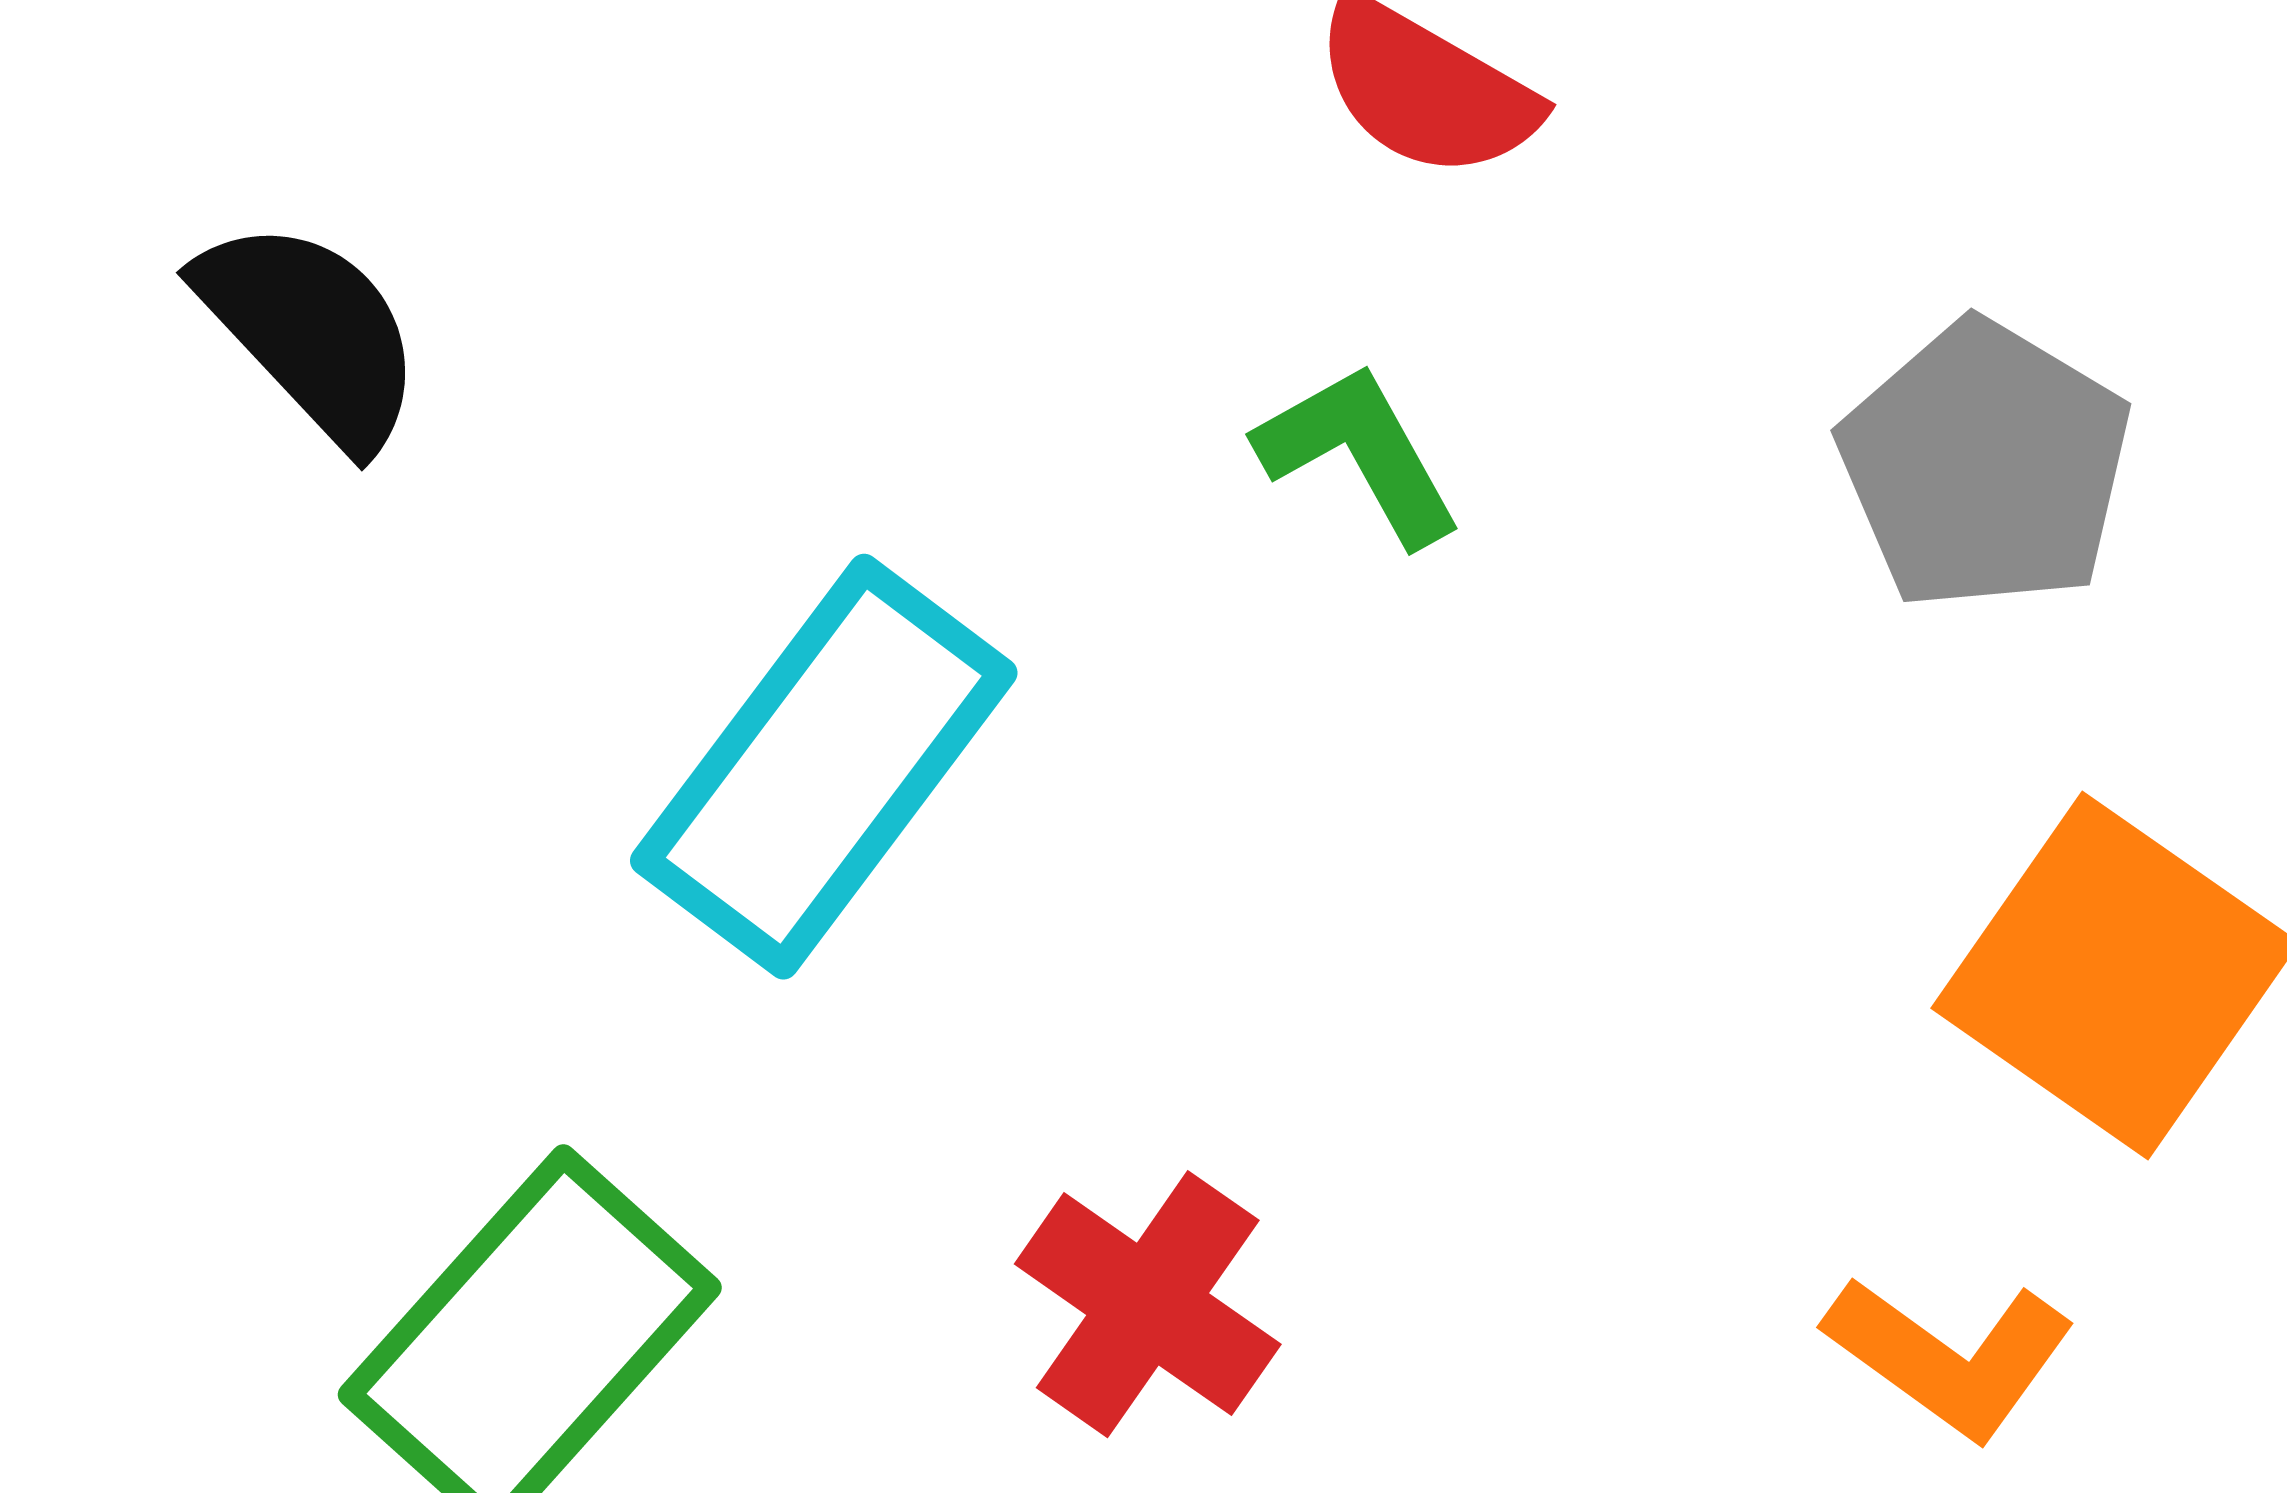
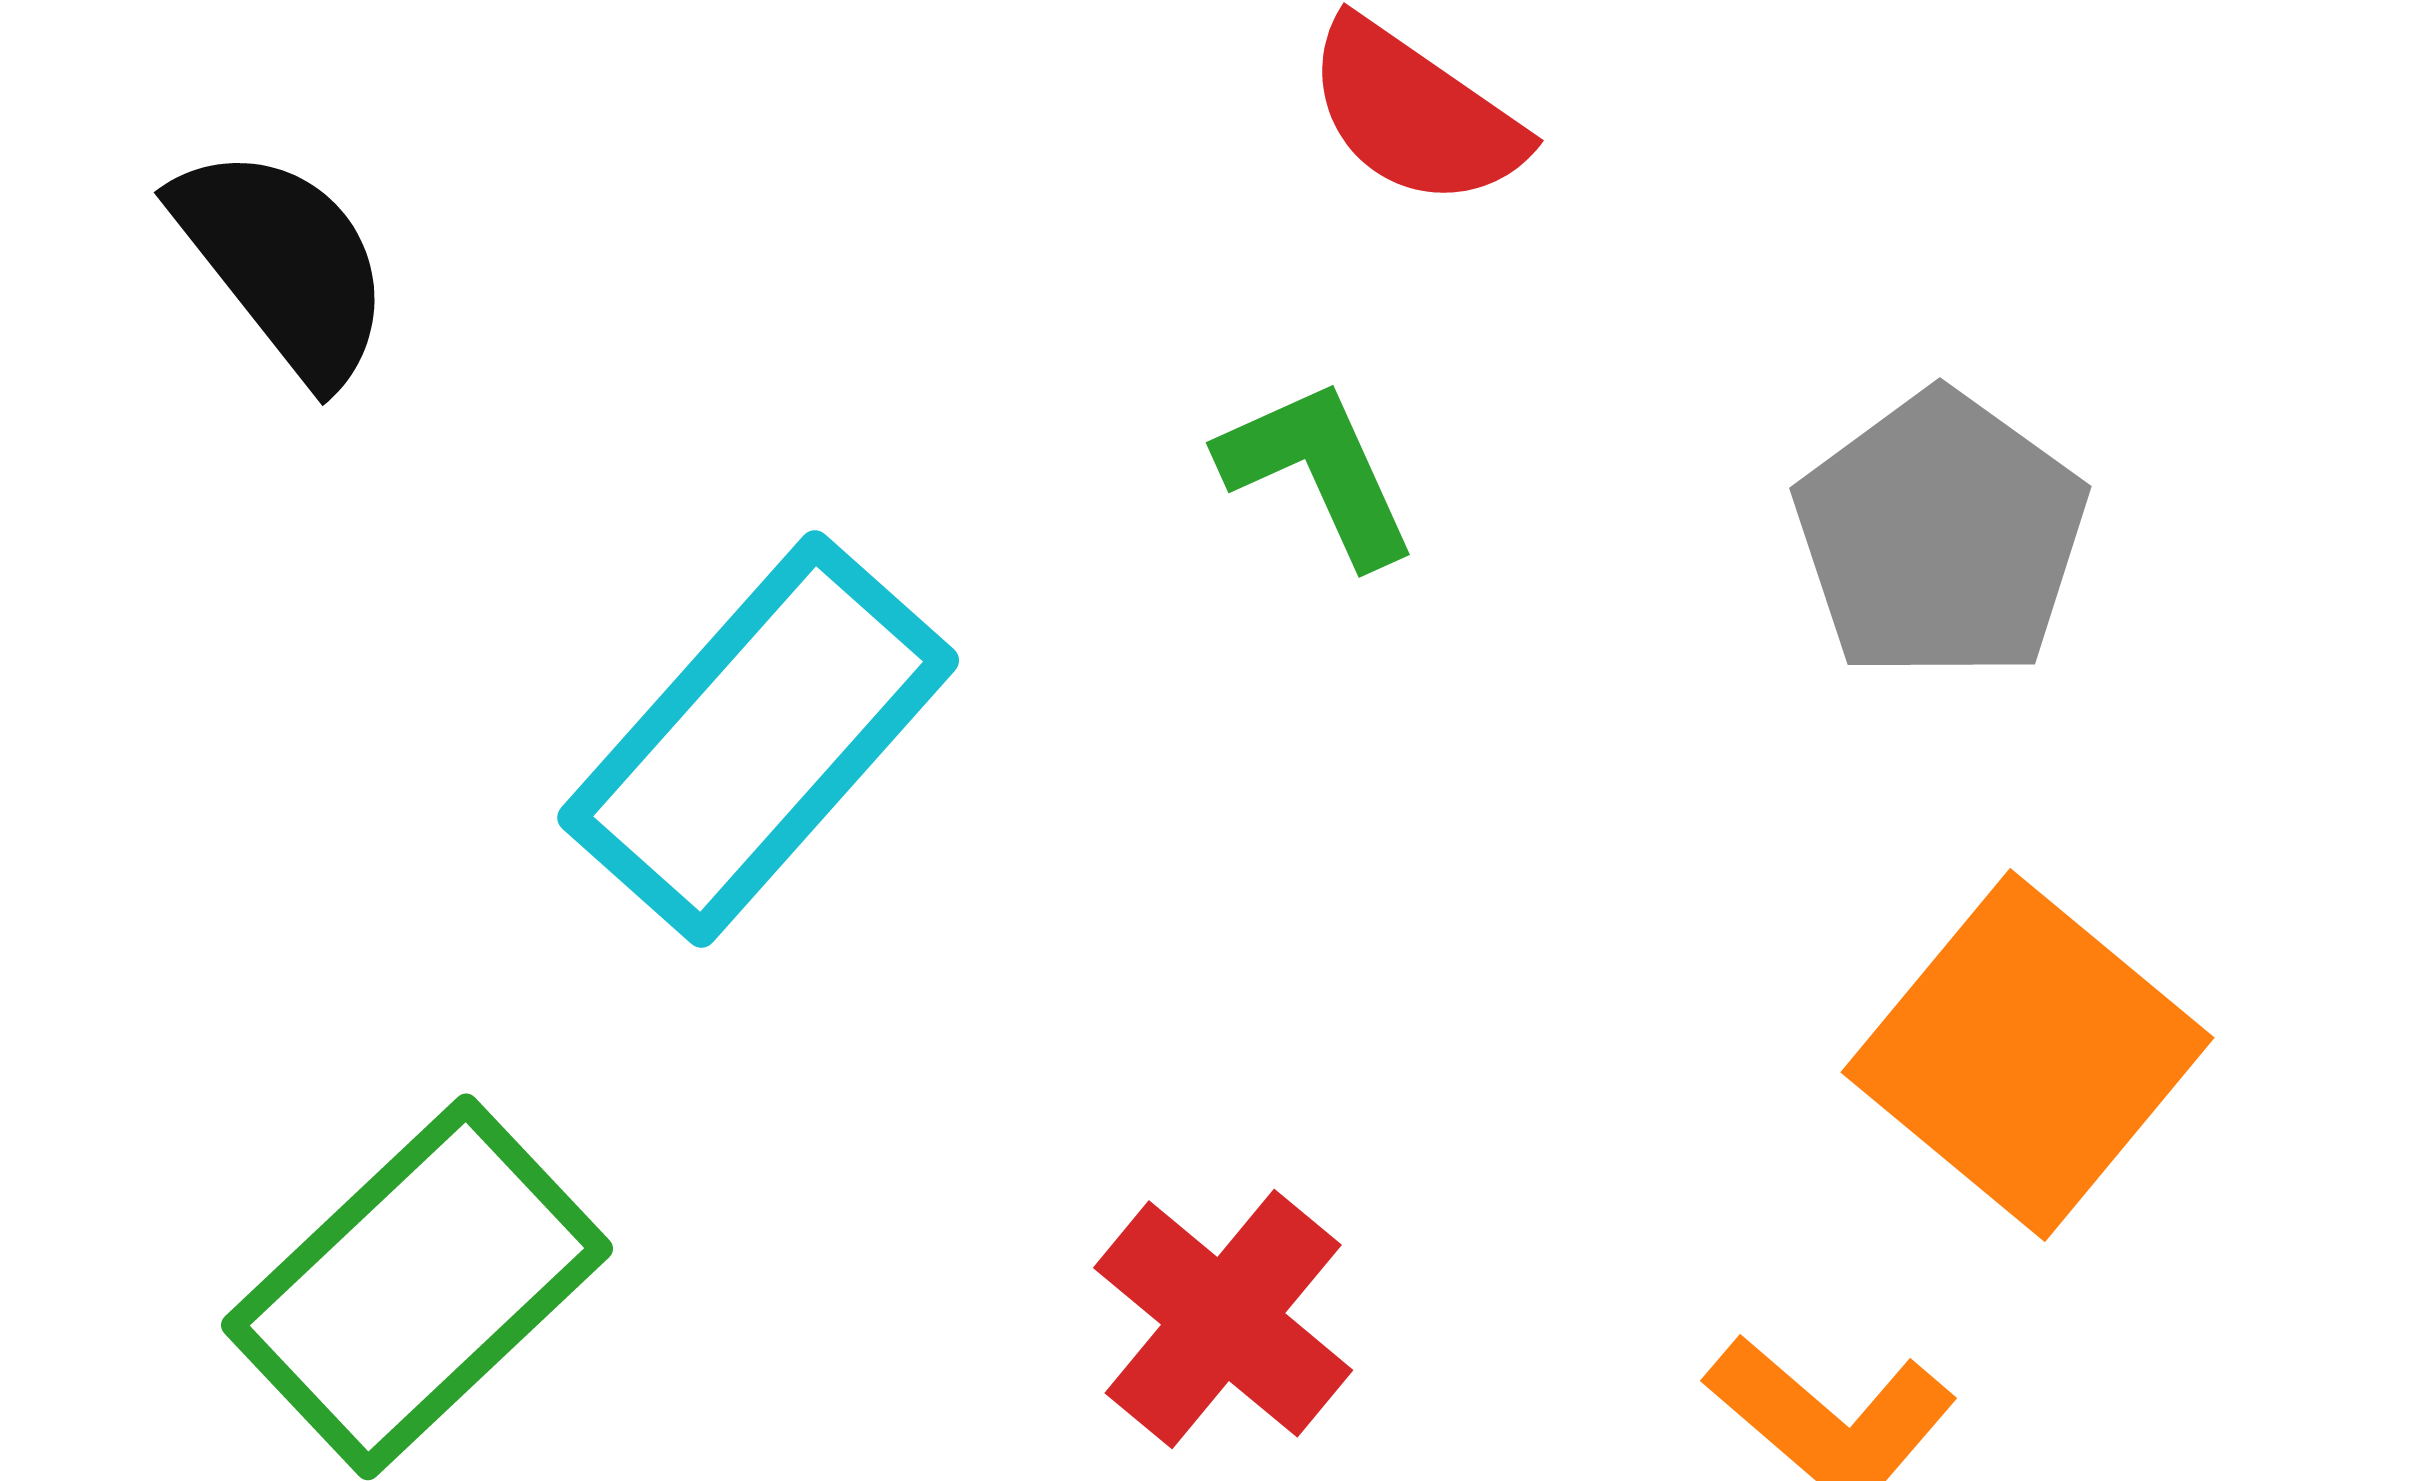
red cross: (1148, 1304) -> (1223, 1319), moved

